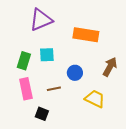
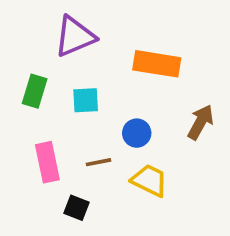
green rectangle: (24, 61) -> (35, 91), moved
yellow trapezoid: (95, 99) -> (149, 180), moved

